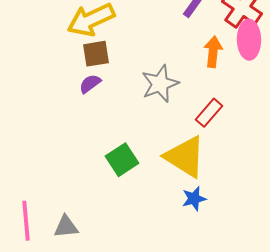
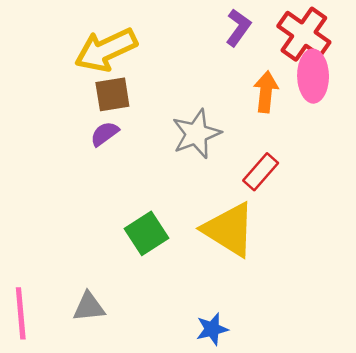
blue star: (194, 199) -> (212, 329), moved
gray triangle: (66, 227) -> (89, 307), moved

